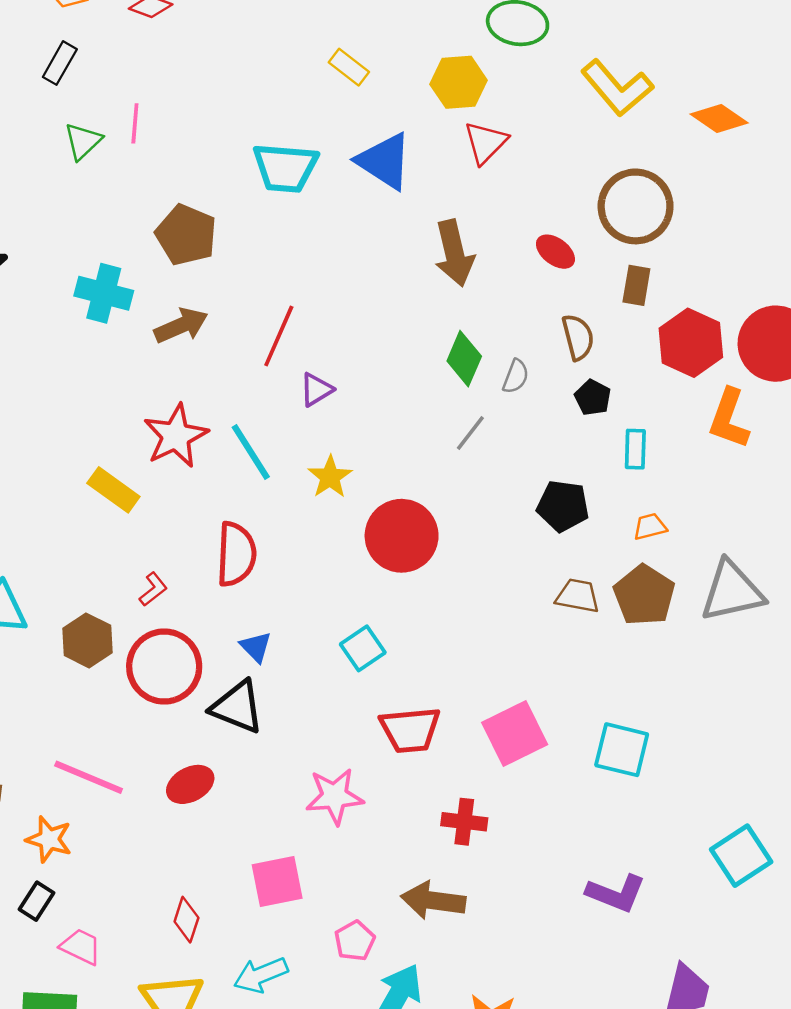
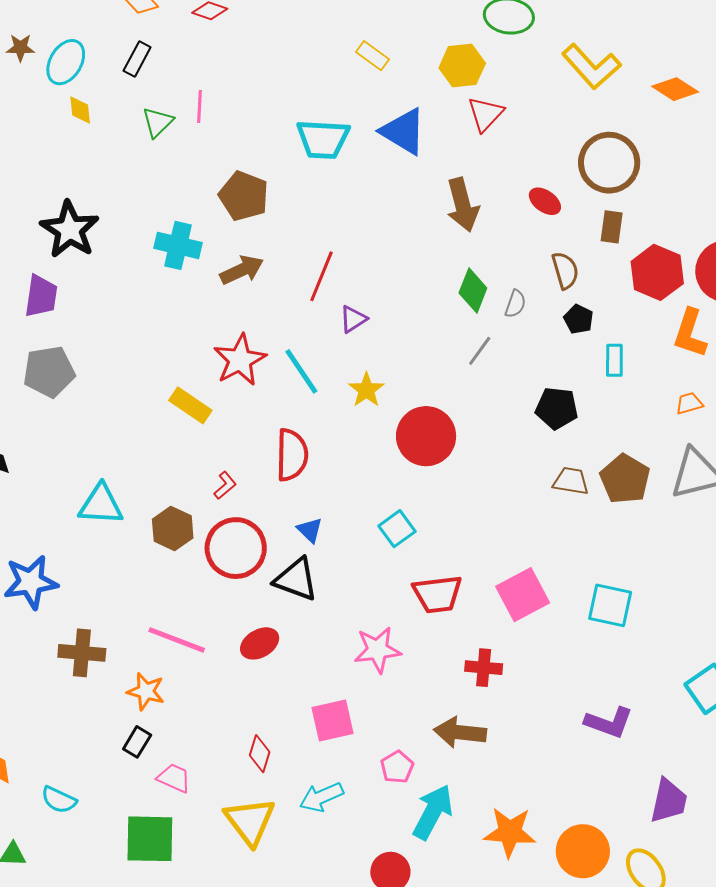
orange trapezoid: (650, 527) -> (689, 403), moved

